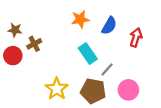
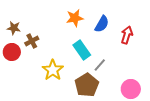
yellow star: (57, 89) -> (53, 70), moved
pink circle: (128, 90) -> (131, 89), moved
brown pentagon: (93, 91) -> (87, 85), turned 30

